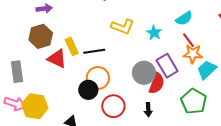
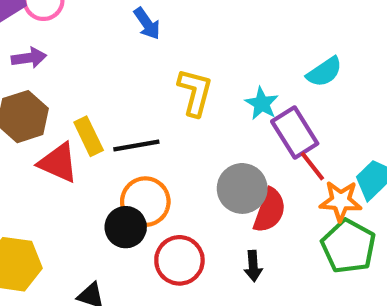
yellow L-shape: (123, 27) -> (195, 92), turned -95
red line: (188, 40) -> (312, 166), moved
orange star: (193, 54) -> (341, 201), moved
purple rectangle: (167, 66) -> (295, 132), moved

